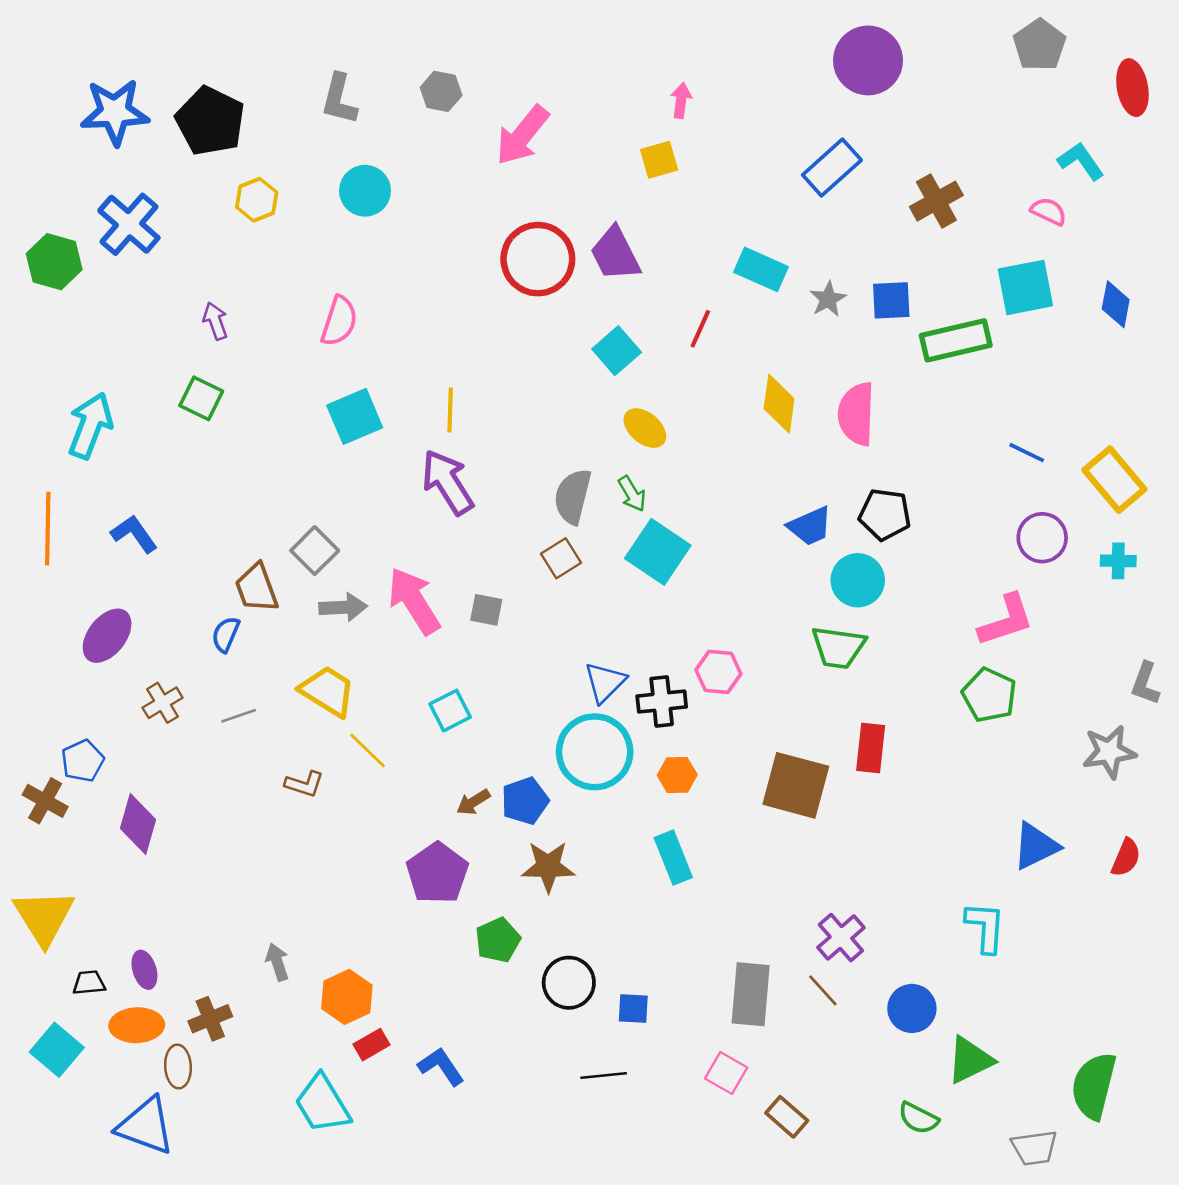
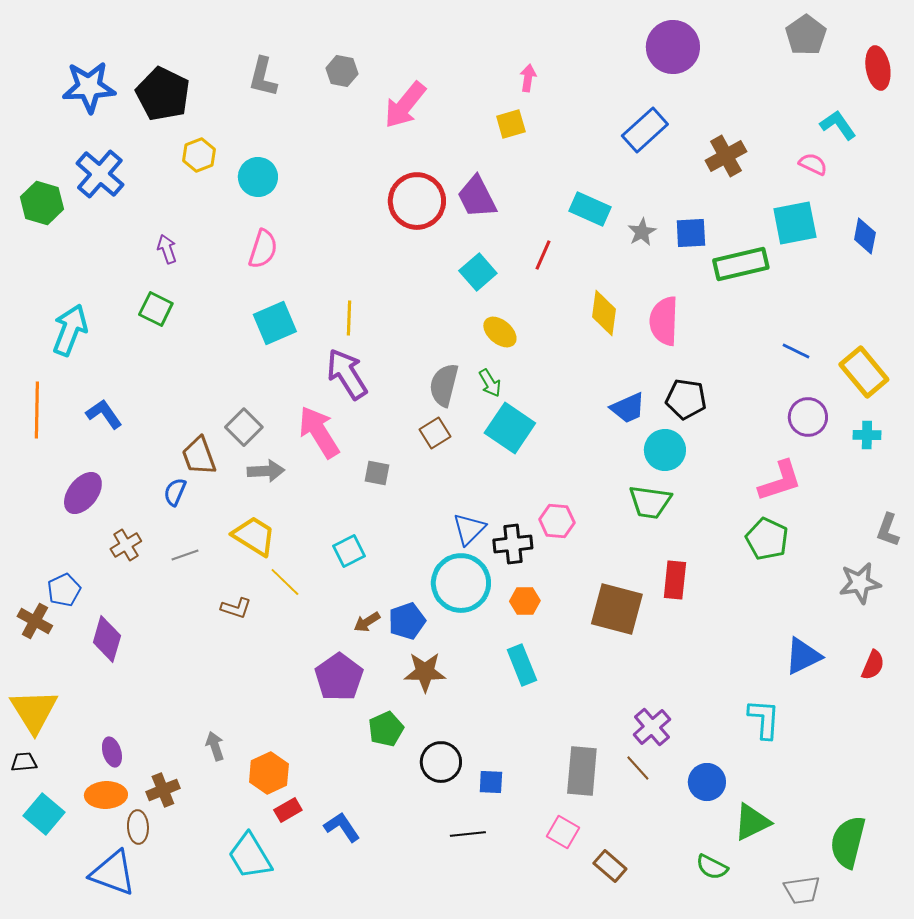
cyan circle: (365, 191) -> (258, 177), moved
pink arrow: (414, 601) -> (319, 432), moved
black trapezoid: (89, 983) -> (24, 762), moved

